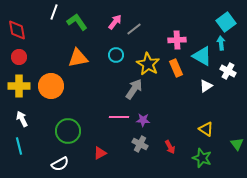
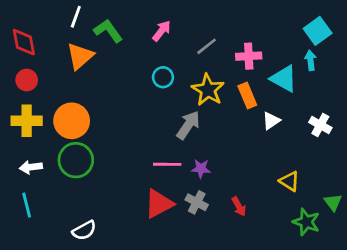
gray line: (134, 29) -> (207, 46), moved
orange triangle: (78, 58) -> (80, 56), moved, turned -30
white cross: (228, 71) -> (320, 125), moved
white triangle: (206, 86) -> (271, 121), moved
white arrow: (22, 119) -> (31, 167), turned -70
green circle: (68, 131) -> (76, 160), moved
red triangle: (100, 153) -> (159, 204), moved, size x1.6
green star: (202, 158) -> (306, 222), moved

